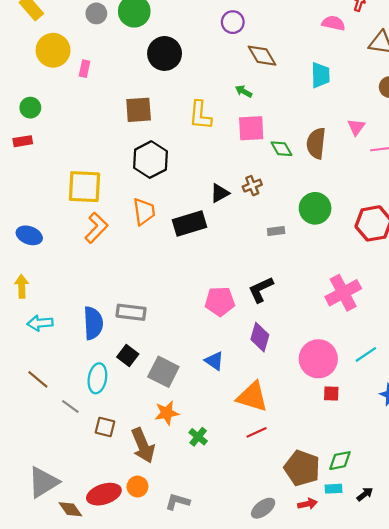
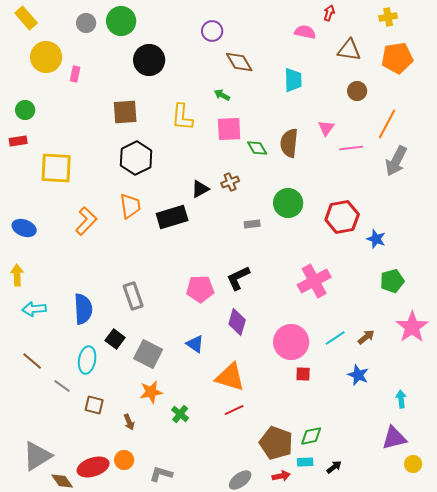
yellow square: (84, 187) -> (56, 168), moved
gray rectangle: (131, 312) -> (133, 296), moved, turned 64
brown arrow: (143, 445) -> (129, 422), size x0.5

